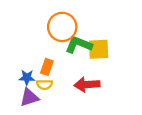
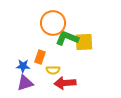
yellow semicircle: (45, 85) -> (53, 70), moved
red arrow: (87, 85) -> (65, 83), moved

